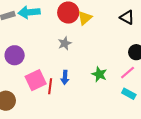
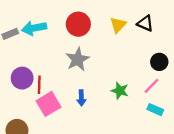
yellow triangle: (85, 18) -> (118, 25), moved
gray star: (65, 43) -> (78, 59), size x1.5
red line: (50, 86) -> (39, 85), moved

